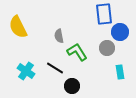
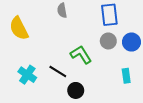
blue circle: (120, 32) -> (131, 42), moved
gray semicircle: (59, 36) -> (62, 10), moved
gray circle: (107, 48) -> (108, 41), moved

